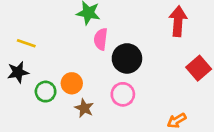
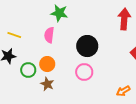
pink semicircle: (101, 39) -> (49, 35), moved
brown star: (84, 108) -> (47, 84), moved

